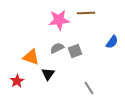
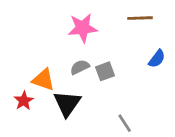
brown line: (86, 13) -> (140, 18), moved
black triangle: (48, 74) -> (67, 104), size x1.5
red star: (17, 81) -> (24, 101), moved

